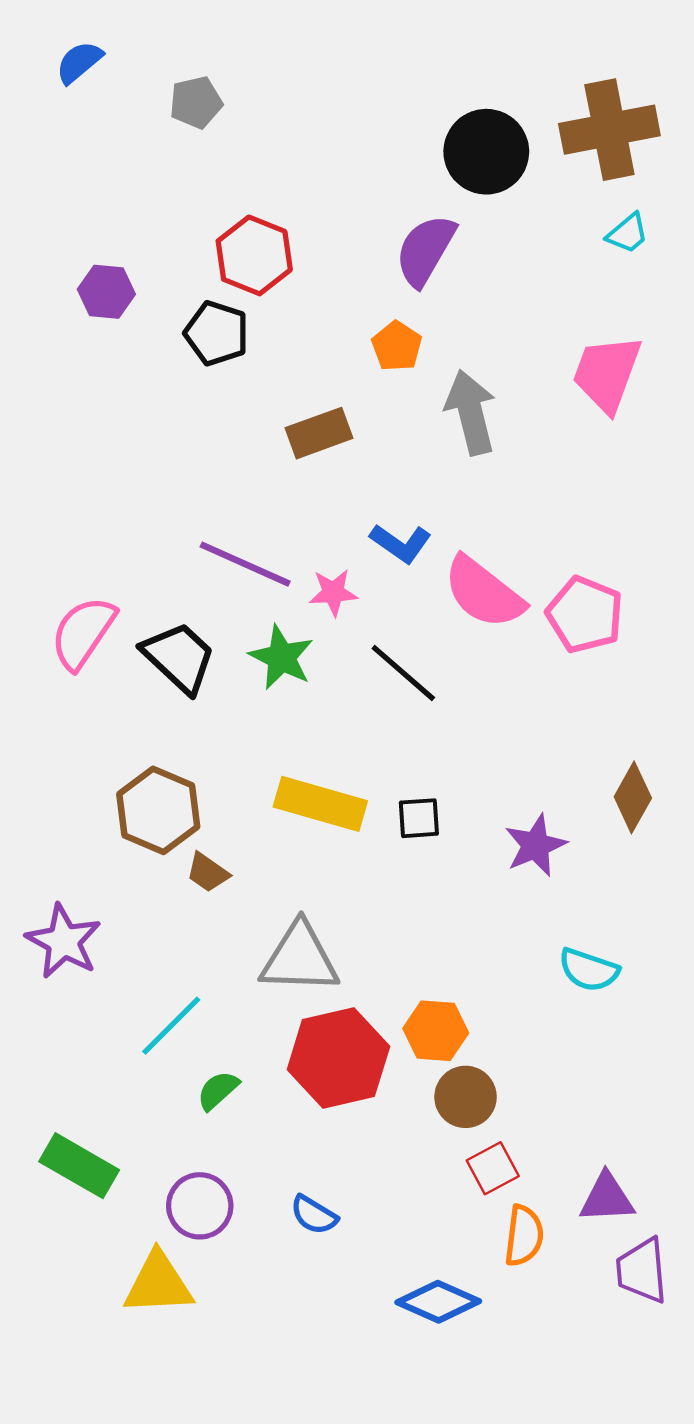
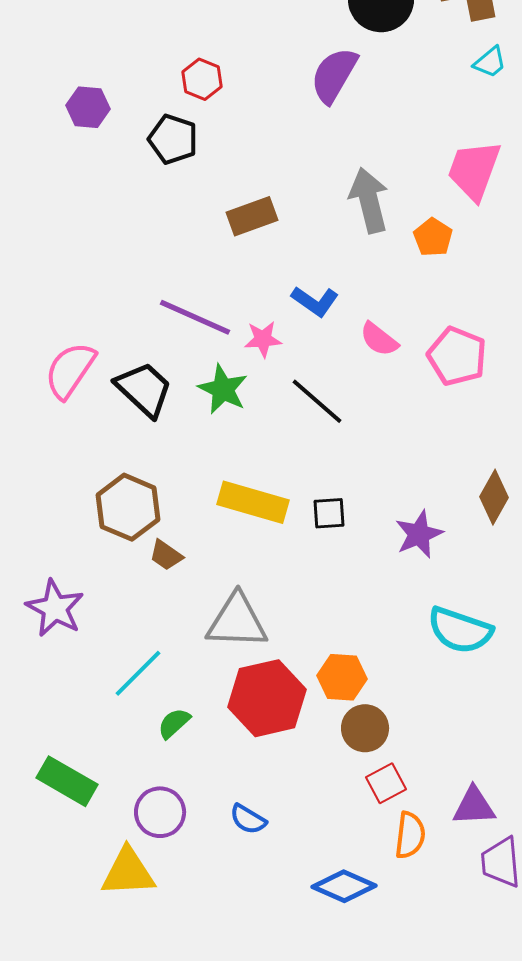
red hexagon: (254, 255) -> (202, 79), size x0.7
orange pentagon: (397, 346) -> (433, 237), moved
pink semicircle: (484, 593) -> (379, 339), size x0.6
cyan semicircle: (589, 970) -> (460, 630), size x1.4

